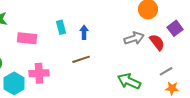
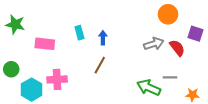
purple square: (175, 28) -> (195, 34), turned -35
brown line: (81, 59) -> (100, 65), turned -42
gray line: (166, 71) -> (170, 77), moved, turned 32

